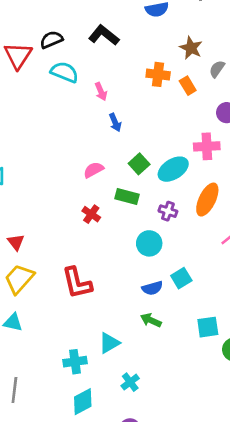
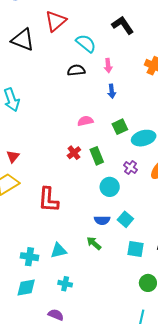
black semicircle: (51, 40) -> (76, 70), moved
green rectangle: (127, 196) -> (97, 156), moved, turned 36
cyan square: (181, 278) -> (125, 219), turned -35
cyan square: (208, 327) -> (135, 249), moved
cyan cross: (130, 382) -> (65, 284), turned 32

